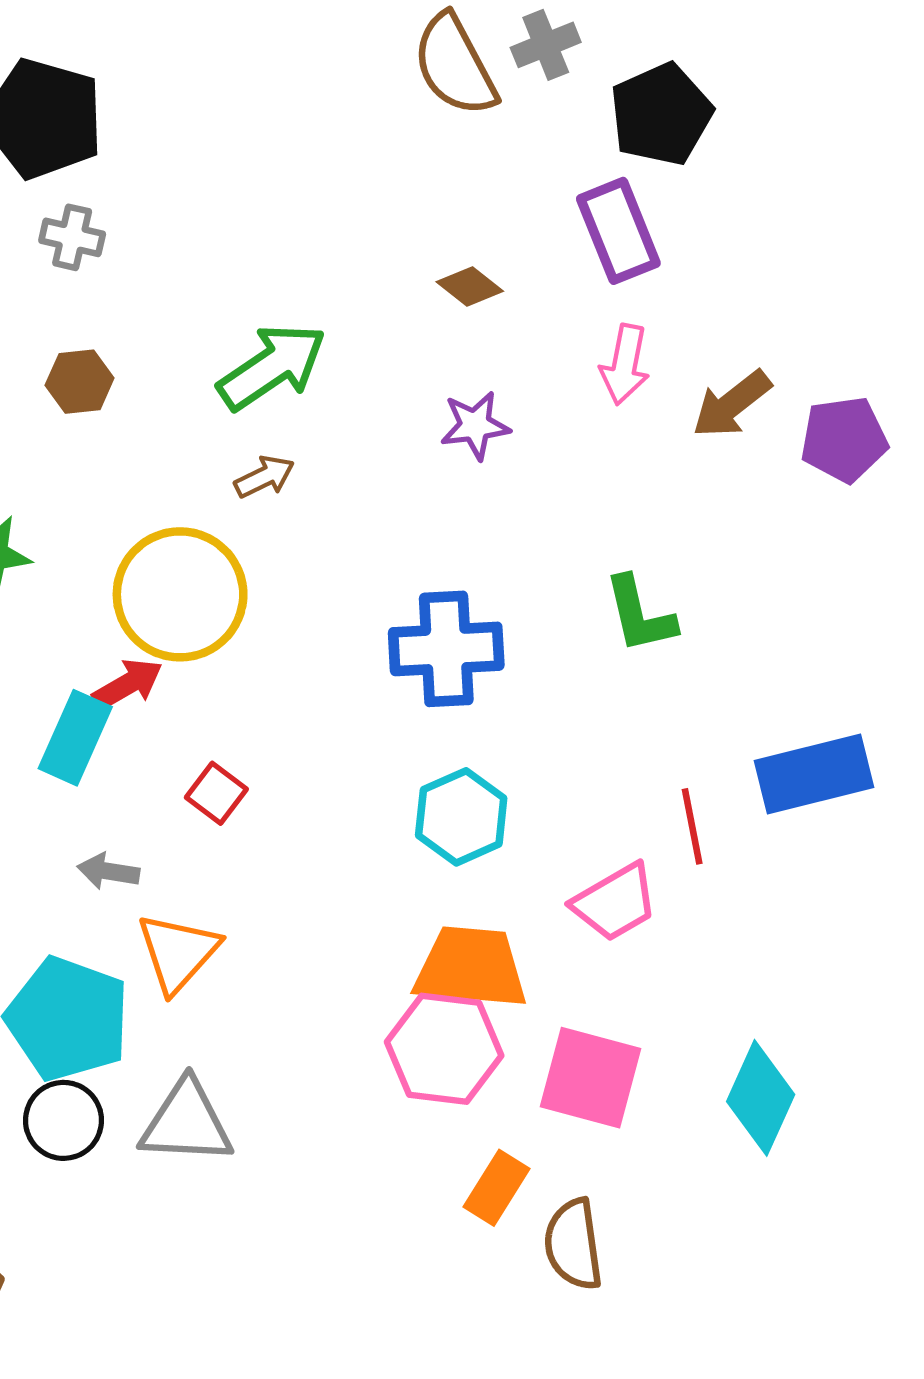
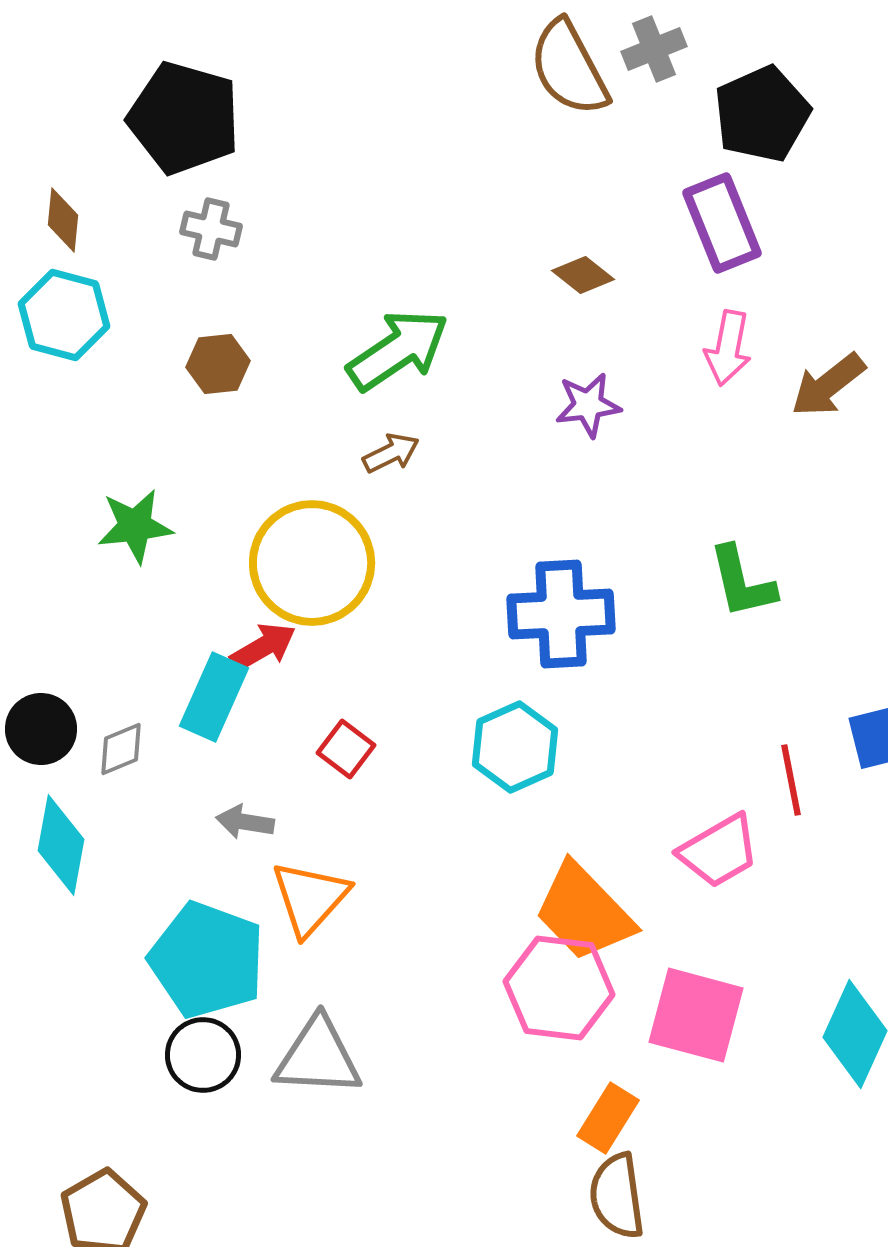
cyan hexagon: (461, 817) -> (515, 747), moved
orange trapezoid: (471, 968) -> (584, 912), turned -139
brown semicircle: (573, 1244) -> (617, 1196), moved

